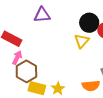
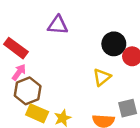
yellow triangle: (82, 41) -> (102, 77), moved

